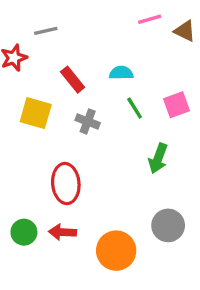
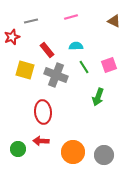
pink line: (150, 19) -> (71, 17), moved
gray cross: (88, 121) -> (56, 75), size x1.6
gray circle: (168, 225) -> (104, 155), moved
green circle: (24, 232) -> (18, 149), moved

